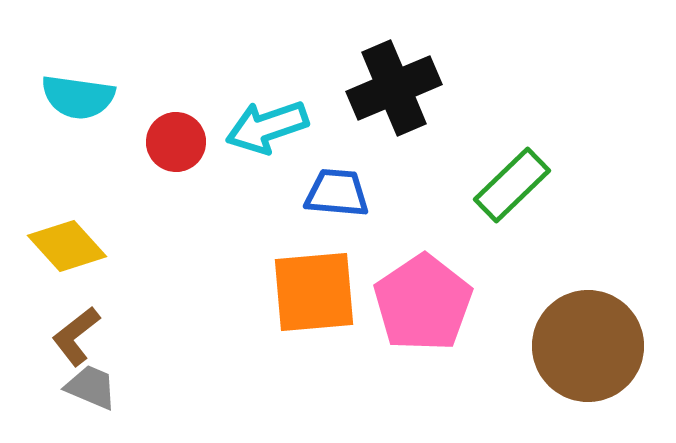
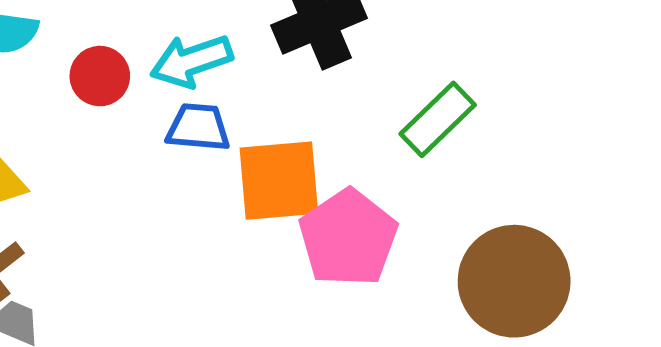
blue trapezoid: (337, 193) -> (198, 127), moved
orange square: (314, 292) -> (279, 181), moved

